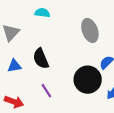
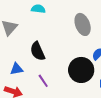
blue triangle: (14, 66) -> (17, 69), moved

